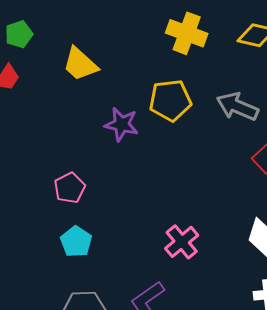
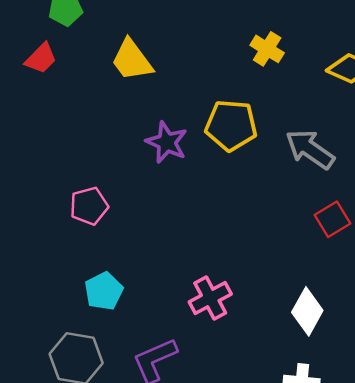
yellow cross: (187, 33) -> (267, 49), size x0.7
cyan pentagon: (76, 242) -> (104, 291), moved

